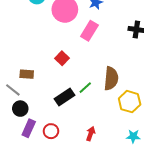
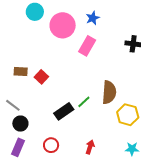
red square: (62, 58) -> (41, 77), moved
brown rectangle: (27, 74) -> (21, 71), moved
purple rectangle: (29, 128) -> (18, 147), moved

